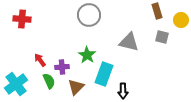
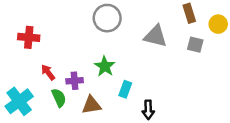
red cross: (22, 19) -> (29, 37), moved
gray triangle: (129, 42) -> (155, 36), moved
cyan rectangle: (104, 74) -> (125, 89), size x0.6
brown triangle: (76, 87) -> (91, 105), turned 36

